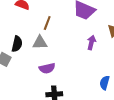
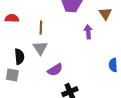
gray triangle: (40, 42) -> (40, 48), turned -42

